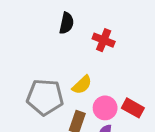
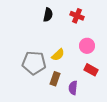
red cross: (104, 40) -> (77, 16), moved
pink circle: (105, 108) -> (87, 46), moved

